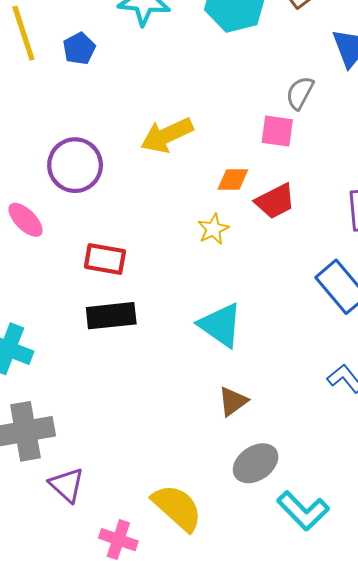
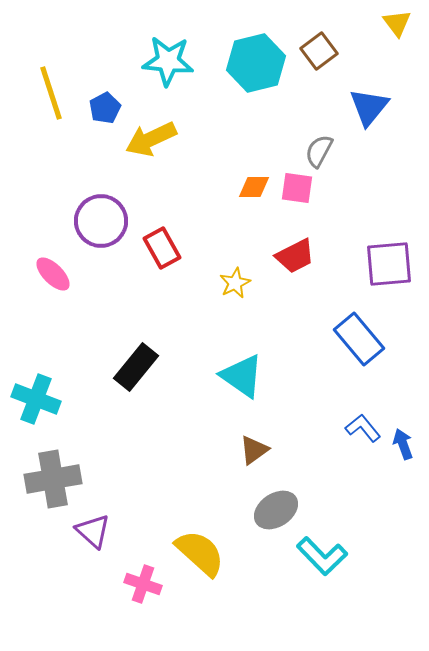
yellow arrow: (167, 135) -> (151, 139), moved
orange diamond: (233, 180) -> (254, 187), moved
red rectangle: (105, 259) -> (162, 248), moved, turned 51
black rectangle: (111, 316) -> (136, 367), turned -45

